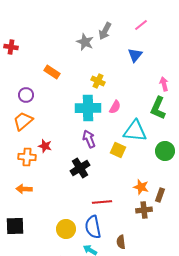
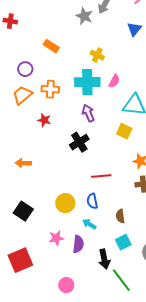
yellow square: (118, 150) -> (124, 131), moved
orange cross: (27, 157) -> (50, 89), moved
black square: (15, 226) -> (23, 211), moved, turned 36
blue semicircle: (93, 227) -> (92, 201), size x0.7

